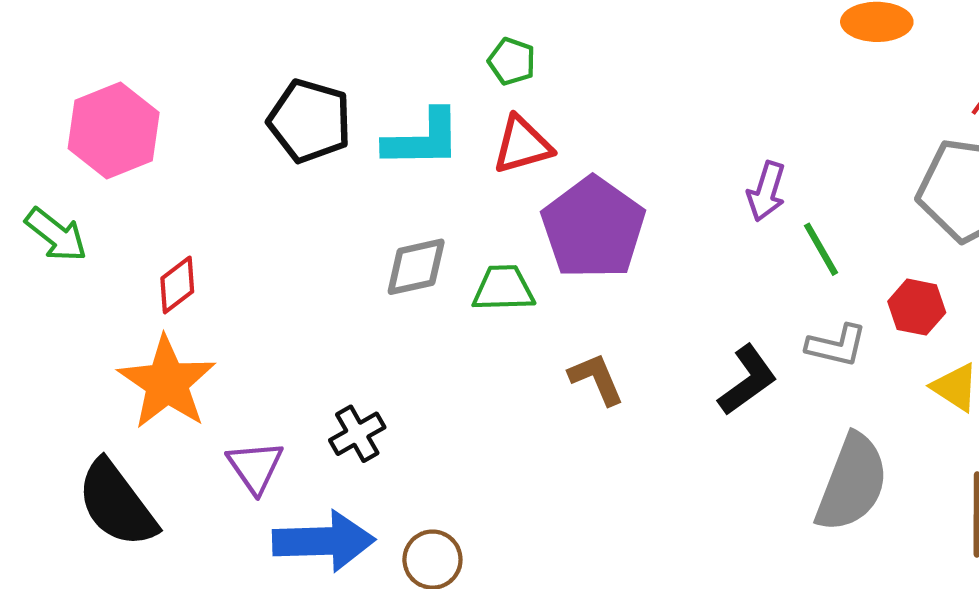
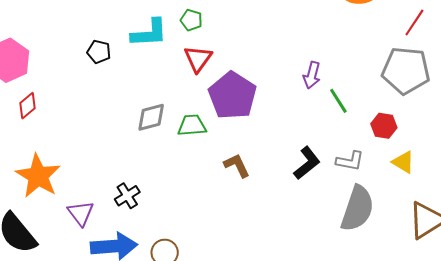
black pentagon: (310, 121) -> (99, 52), size x0.6
cyan L-shape: (423, 139) -> (149, 33), moved
red triangle: (522, 145) -> (198, 59), turned -36
red diamond: (177, 285) -> (27, 106), moved
gray L-shape: (837, 346) -> (350, 161), moved

